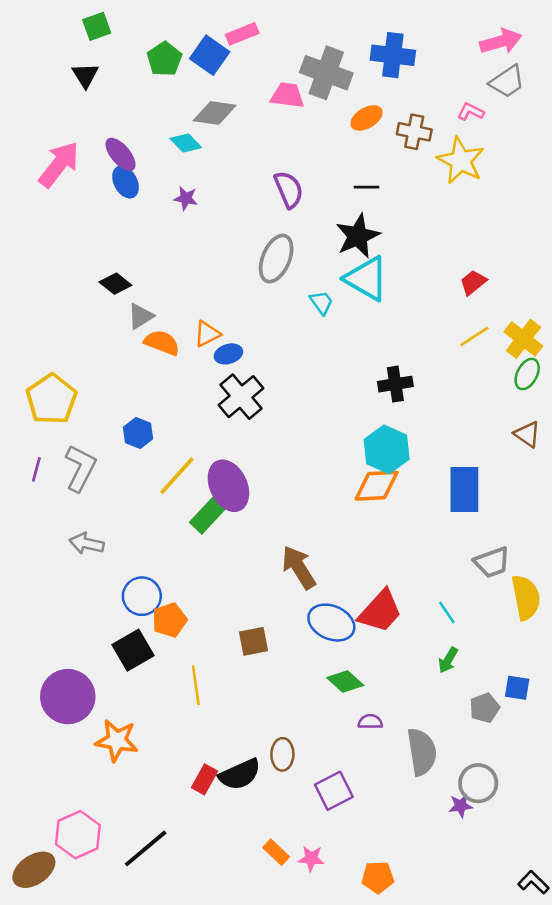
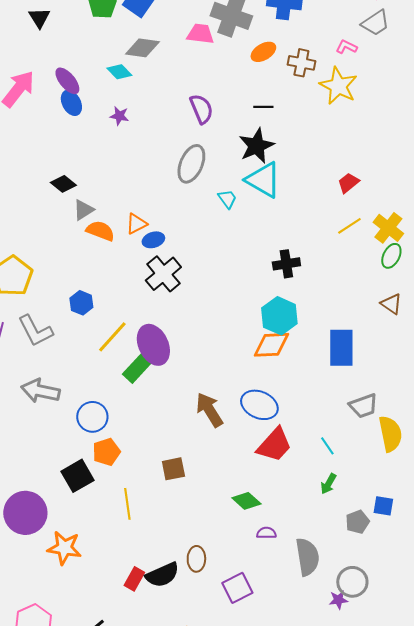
gray L-shape: (80, 468) -> (35, 331), turned 126
gray arrow: (87, 543) -> (40, 391), size x1.4
blue circle: (142, 596) -> (92, 417), moved
blue ellipse: (331, 623) -> (259, 405), moved

